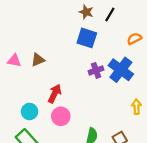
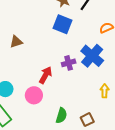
purple cross: (96, 70) -> (69, 63), moved
red arrow: (55, 94) -> (46, 75), moved

